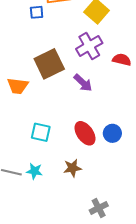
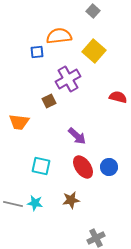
purple cross: (89, 46) -> (68, 79), moved
brown square: (49, 64) -> (49, 101), size x0.5
purple arrow: (83, 83) -> (77, 136), moved

